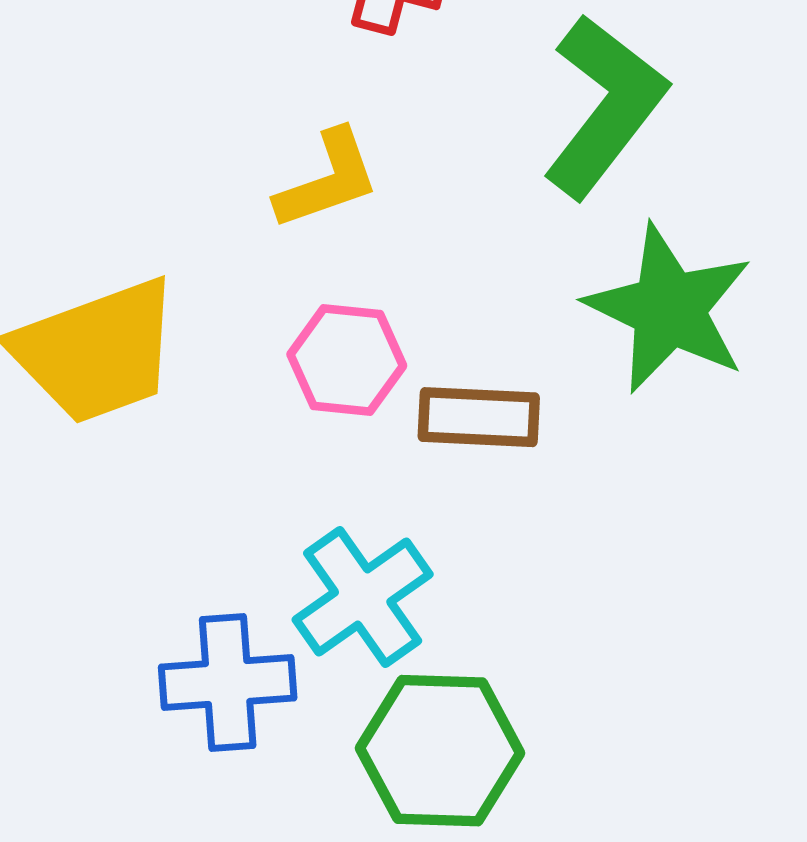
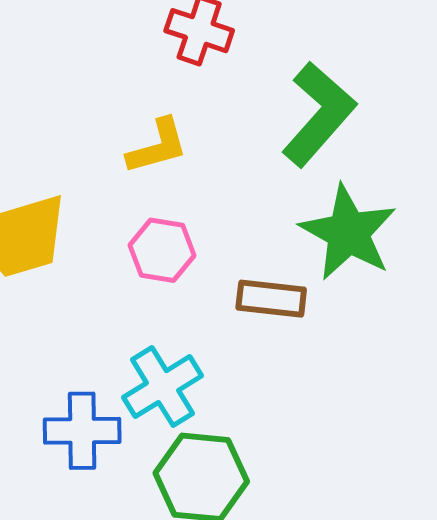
brown rectangle: (479, 417) -> (271, 299), moved

